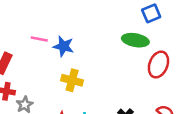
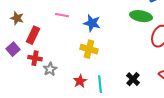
blue star: (64, 46) -> (92, 23), moved

